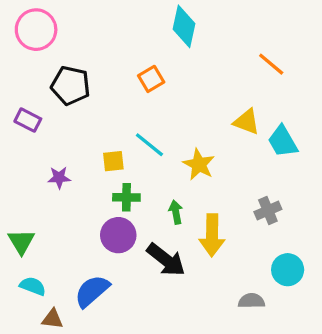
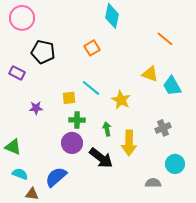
green triangle: (21, 242) -> (13, 147), turned -36

